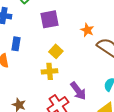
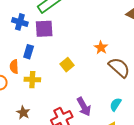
purple square: (49, 19) -> (44, 29), moved
yellow cross: (50, 71) -> (32, 80), moved

